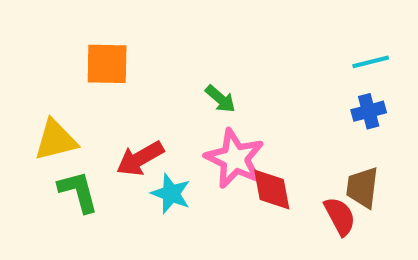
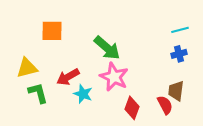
green arrow: (220, 99) -> (107, 48), size x1.8
red diamond: (272, 189) -> (132, 108), moved, turned 30

